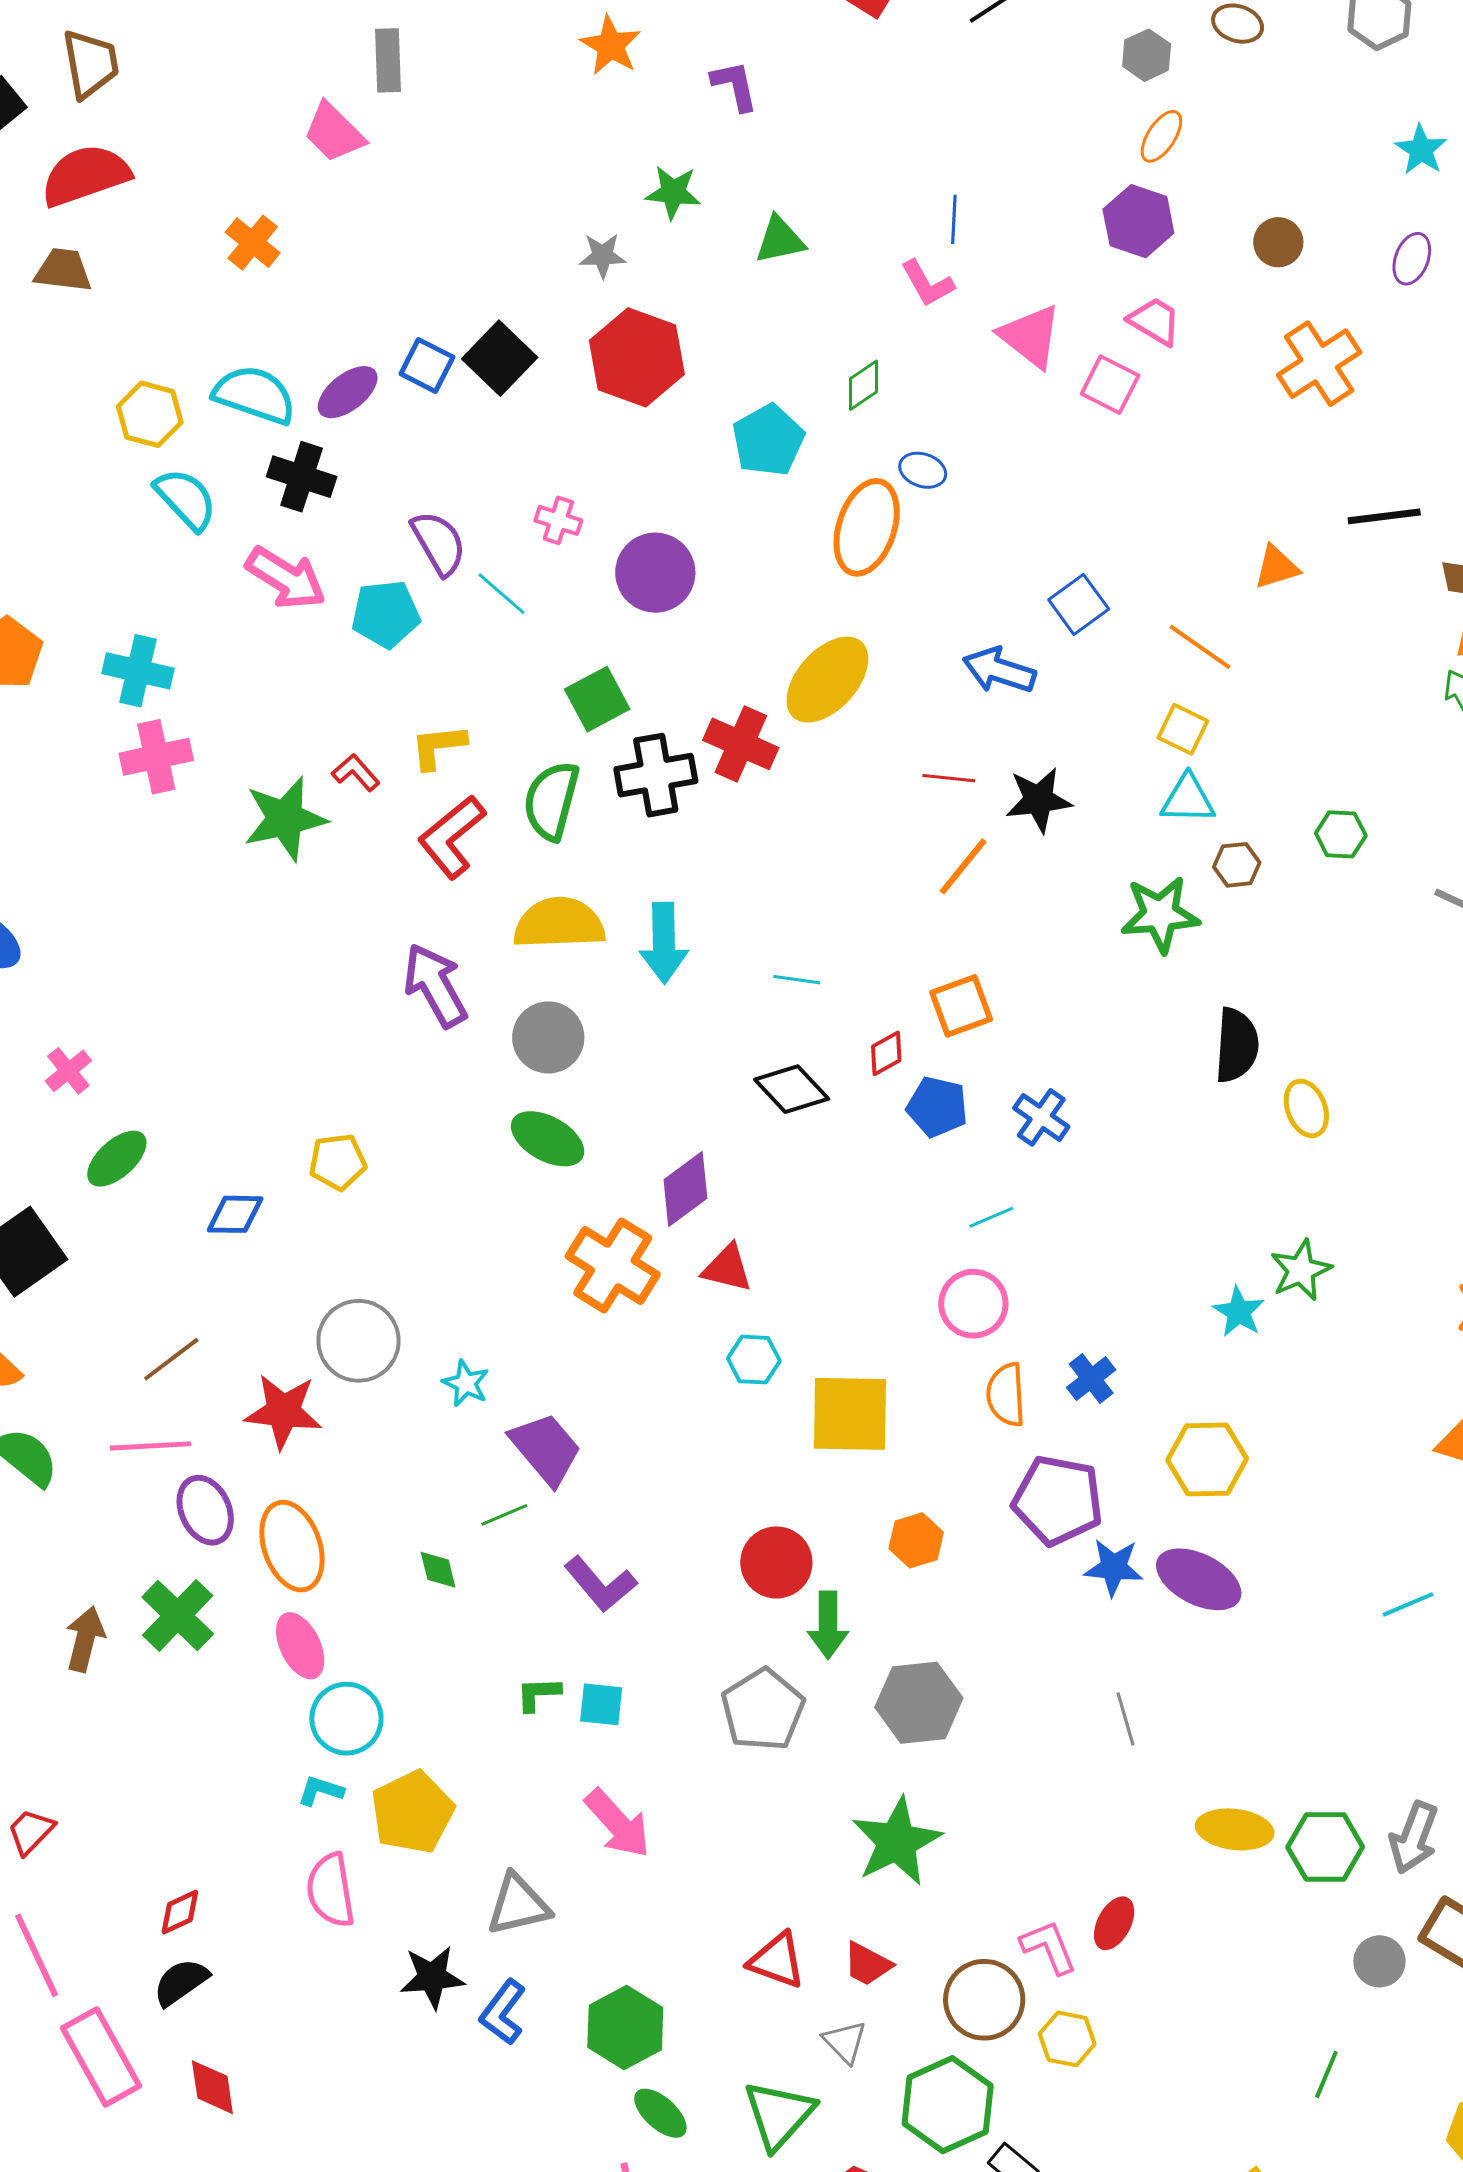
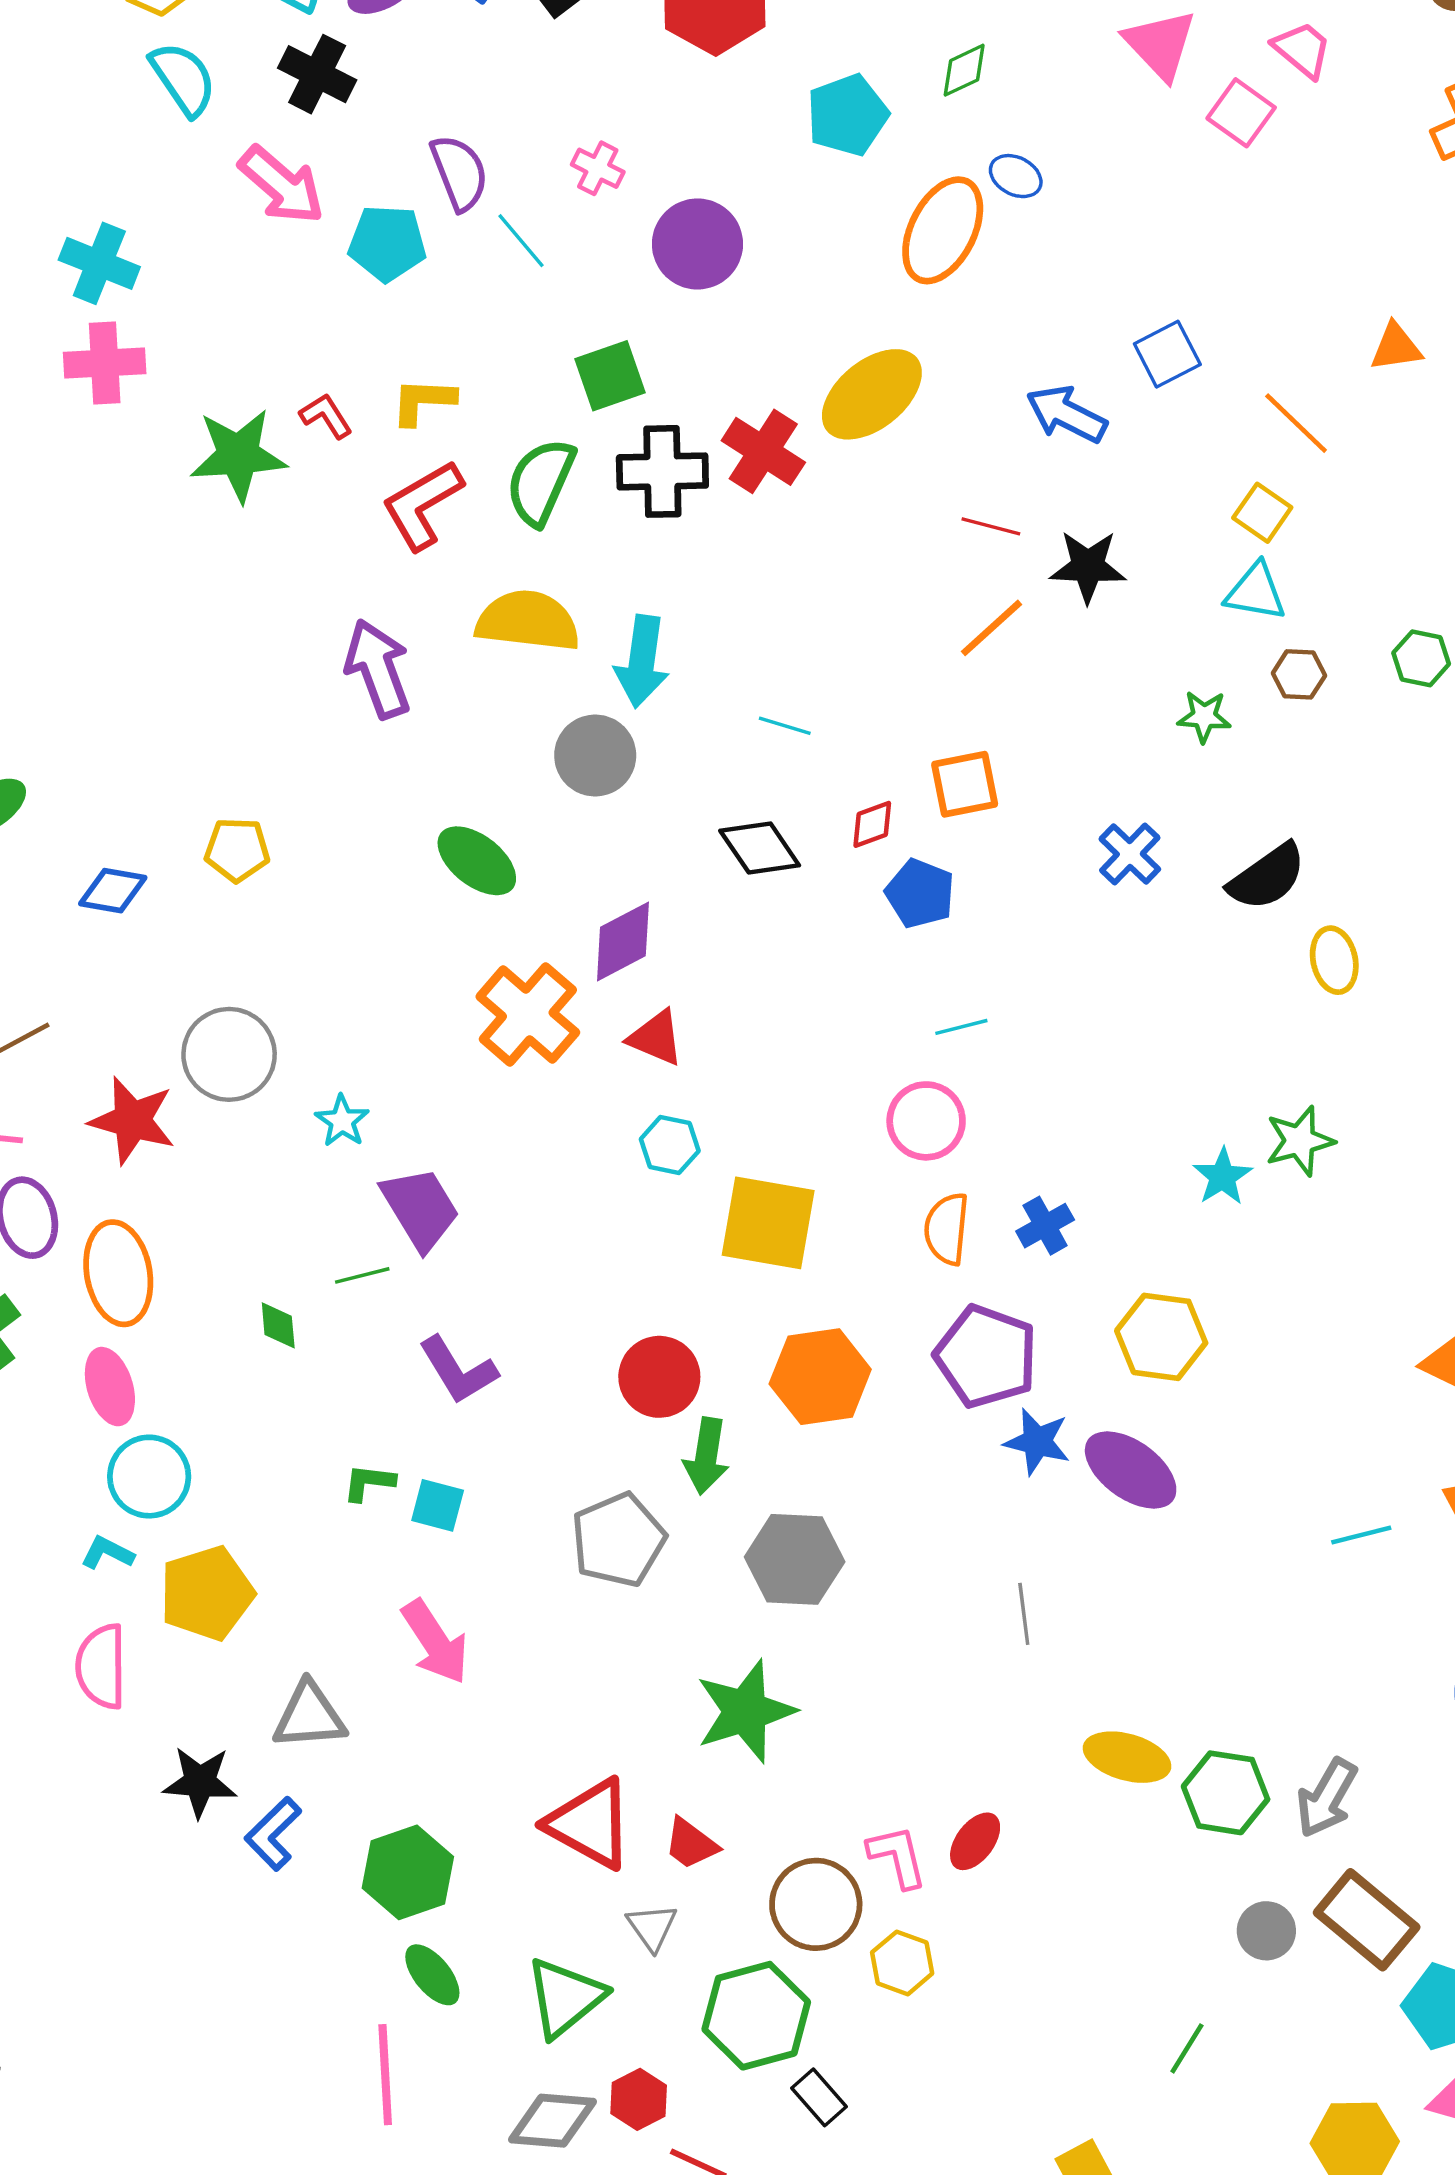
green star: (1160, 914) -> (1204, 717), size x0.6
gray circle: (548, 1037) -> (595, 756), moved
black semicircle: (1237, 1045) -> (1267, 877), turned 42
blue cross: (1041, 1117) -> (1130, 854), moved
orange hexagon: (916, 1540) -> (820, 1377), size x1.6
red triangle: (777, 1960) -> (590, 1824), size x1.4

